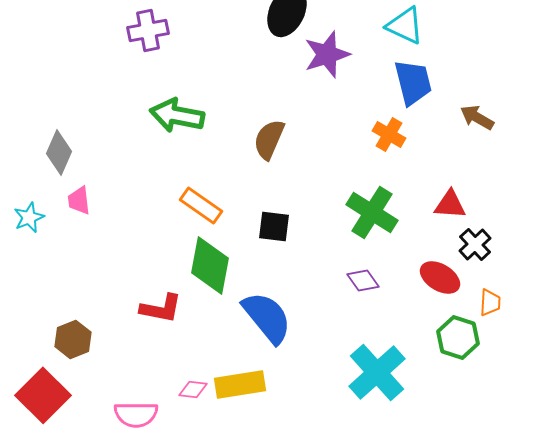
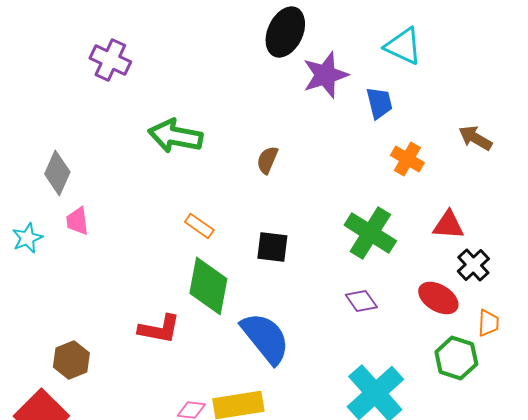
purple cross: (148, 30) -> (110, 60), moved, turned 36
blue trapezoid: (413, 82) -> (379, 103), moved, size x0.7
orange cross: (389, 134) -> (407, 159), moved
brown semicircle: (269, 139) -> (267, 160), size x0.7
orange rectangle: (201, 205) -> (199, 226), size x0.7

